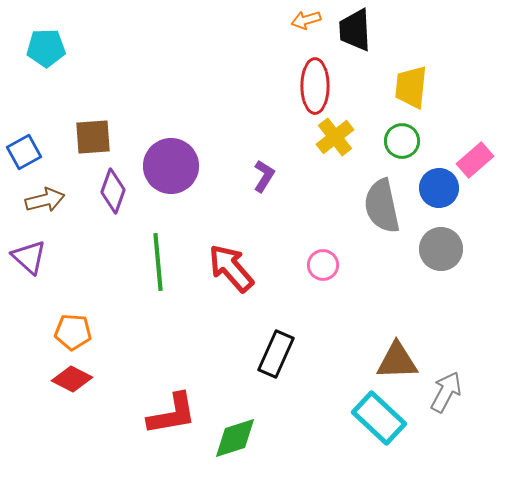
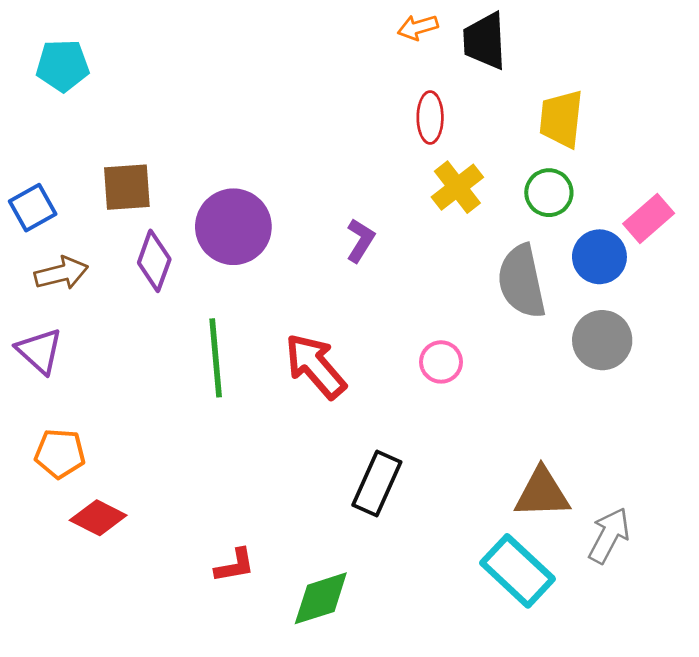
red ellipse: (315, 86) -> (430, 117), size x0.7
orange pentagon: (73, 332) -> (60, 453), moved
red L-shape: (172, 414) -> (235, 565), size x0.6

